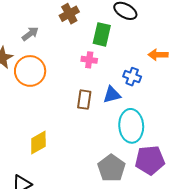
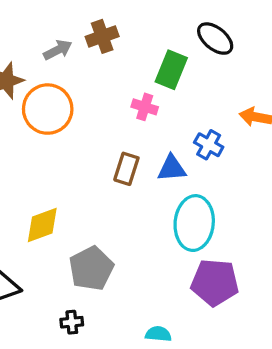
brown cross: (69, 14) -> (102, 36), moved
gray pentagon: (111, 168) -> (91, 268), moved

